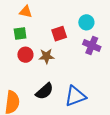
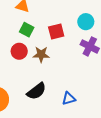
green square: (20, 34) -> (27, 30), moved, turned 32
blue triangle: (75, 96) -> (69, 99), size x0.6

